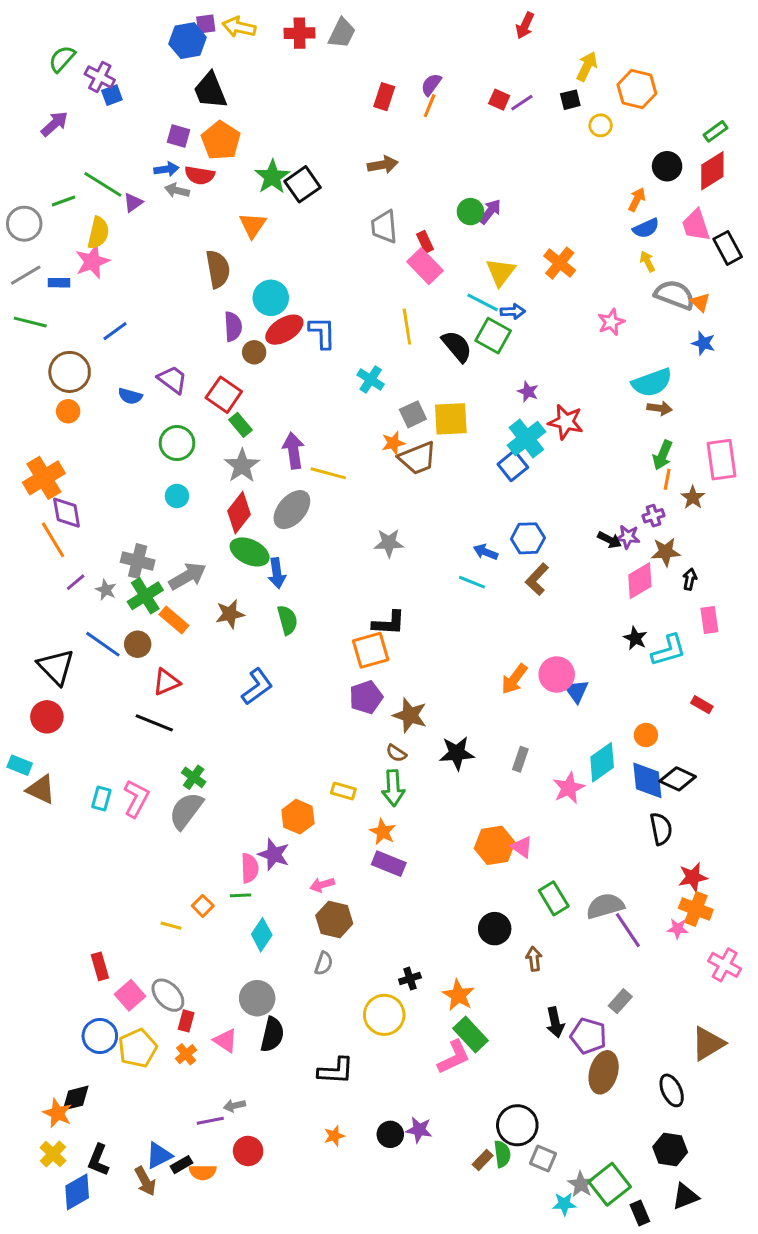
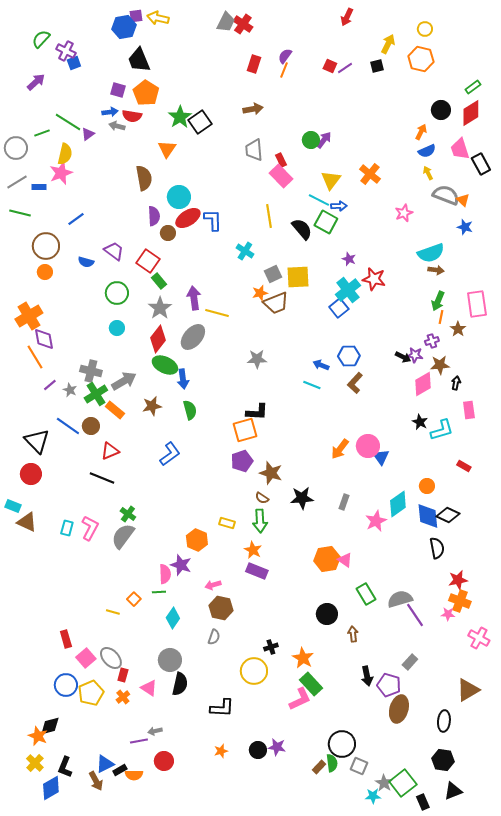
red cross: (300, 33) -> (243, 24), moved, turned 36
yellow circle: (601, 125) -> (425, 29), moved
black ellipse: (672, 1090) -> (444, 721), turned 30

